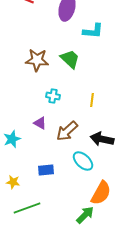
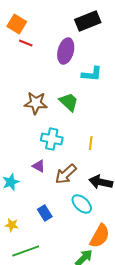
cyan cross: (53, 96) -> (52, 139), size x1.5
blue rectangle: (46, 170) -> (45, 213), turned 63

